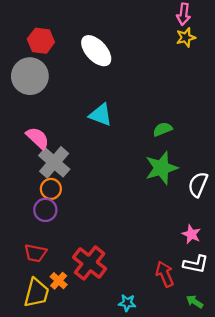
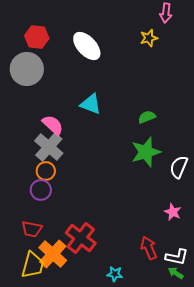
yellow star: (186, 37) -> (149, 38), moved
pink semicircle: (38, 138) -> (53, 125), moved
white L-shape: (196, 264) -> (177, 257), moved
orange cross: (59, 281) -> (53, 254), size x1.8

